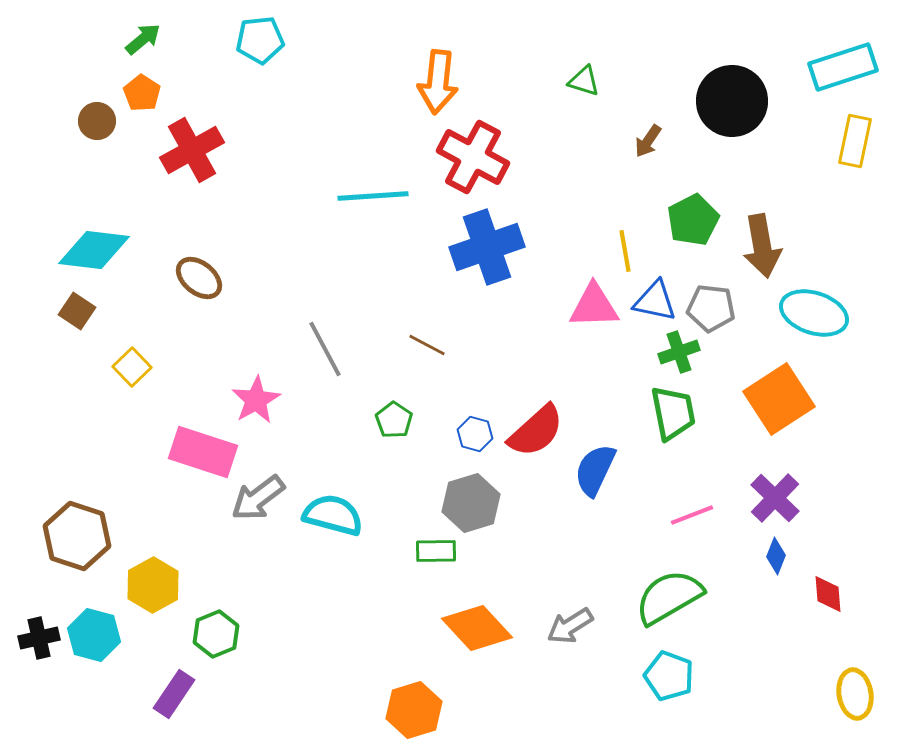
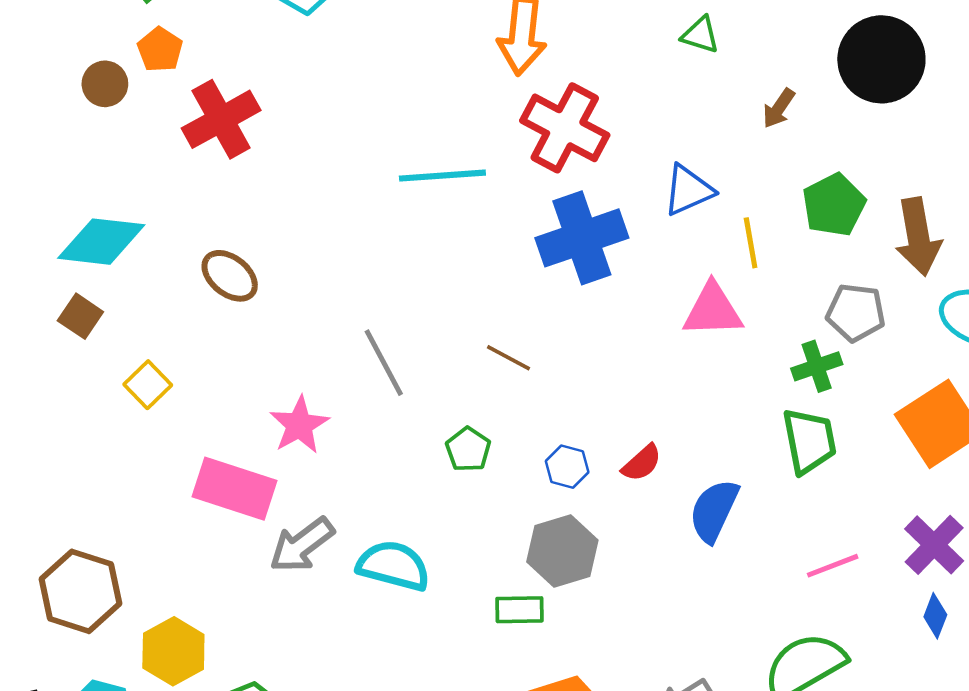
blue triangle: (655, 301) -> (688, 190), moved, turned -36
red semicircle: (536, 431) -> (642, 463), size x0.6

